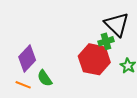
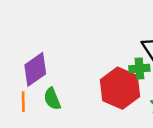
orange line: (23, 85) -> (23, 102), turned 56

